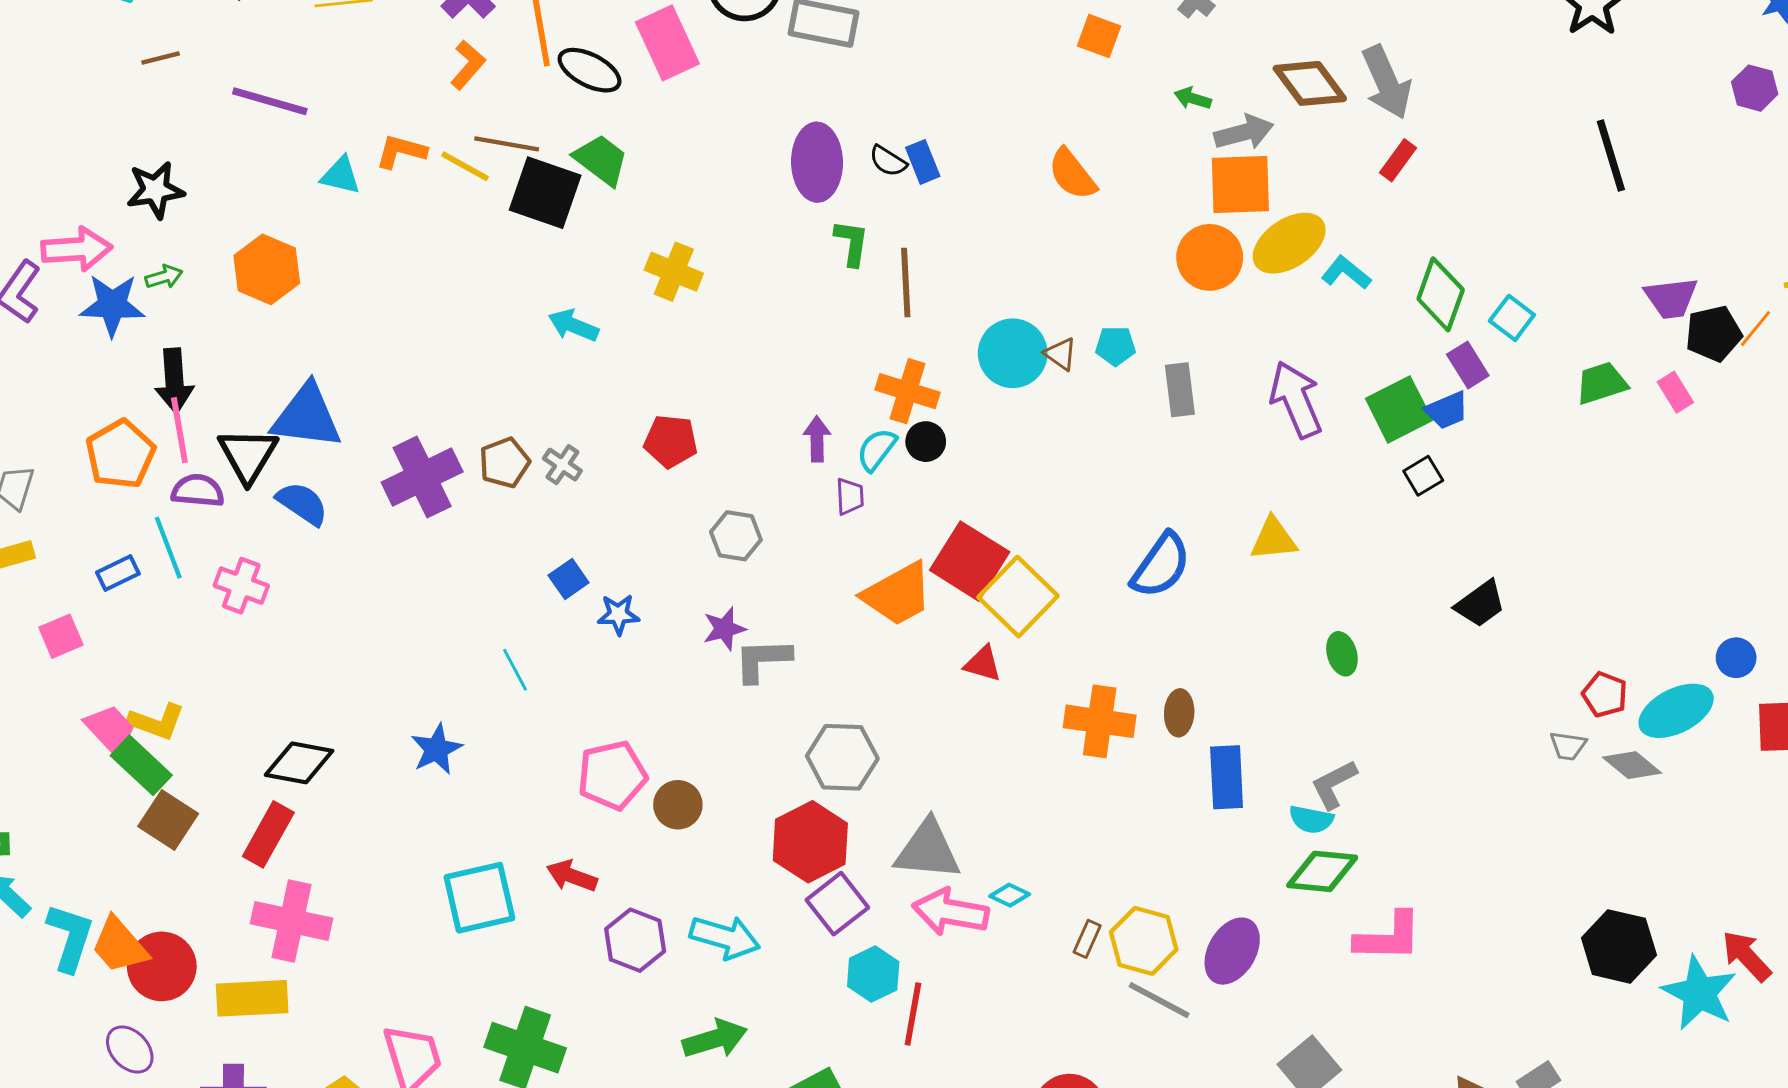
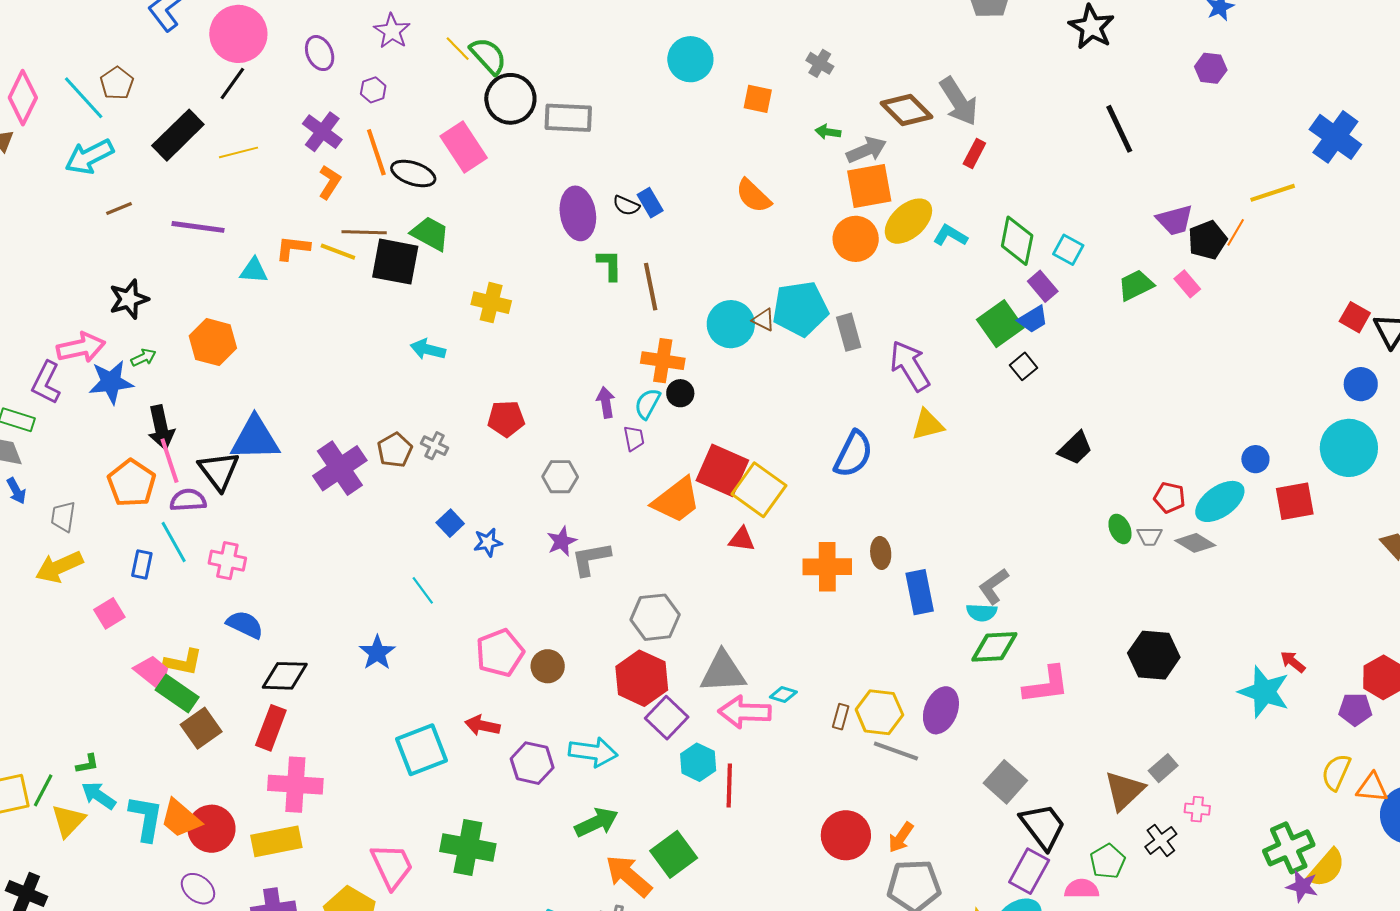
cyan pentagon: (1115, 346) -> (800, 309), size x2.0
purple arrow: (1296, 400) -> (910, 366), moved
blue semicircle: (302, 504) -> (245, 625), moved
blue rectangle: (118, 573) -> (142, 564), turned -44
green ellipse: (1342, 654) -> (1120, 529), moved
brown square: (168, 820) -> (201, 728), turned 30
black hexagon: (1619, 946) -> (1154, 655), moved
red arrow: (1747, 956) -> (1293, 662), size x0.7

